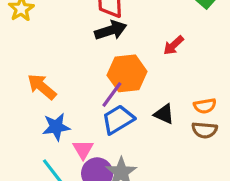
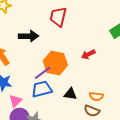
black arrow: (111, 30) -> (29, 36), moved
black triangle: (164, 114) -> (70, 94), turned -32

